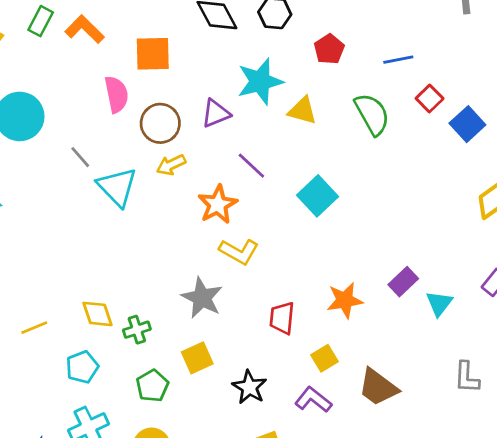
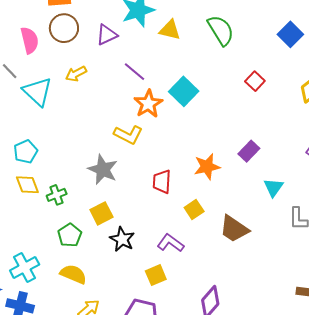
pink semicircle: (116, 94) -> (30, 40), moved
red square: (430, 99) -> (255, 81), moved
brown circle: (160, 123) -> (64, 28), moved
orange star: (218, 204) -> (148, 104), moved
cyan triangle: (439, 303) -> (273, 187), moved
cyan pentagon: (82, 367) -> (26, 152), moved
black star: (249, 387) -> (122, 239), moved
purple L-shape: (313, 400) -> (171, 243), moved

